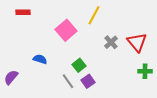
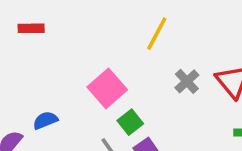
pink square: (66, 30) -> (107, 88), moved
blue semicircle: (40, 59) -> (45, 120), moved, turned -40

